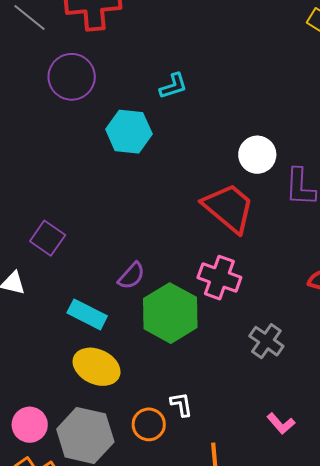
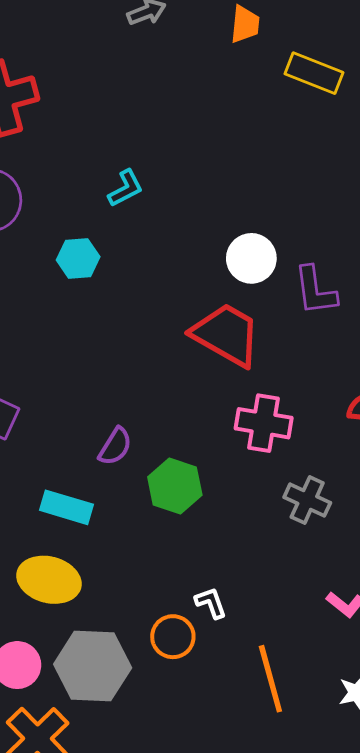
cyan hexagon: (129, 132) -> (78, 258), size x0.7
pink cross: (219, 278) -> (264, 423), moved
green hexagon: (170, 313) -> (175, 486), size x0.7
yellow ellipse: (97, 367) -> (49, 580), moved

